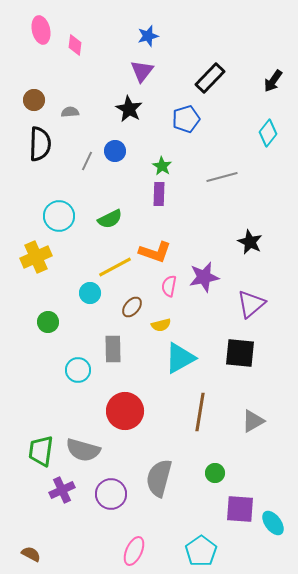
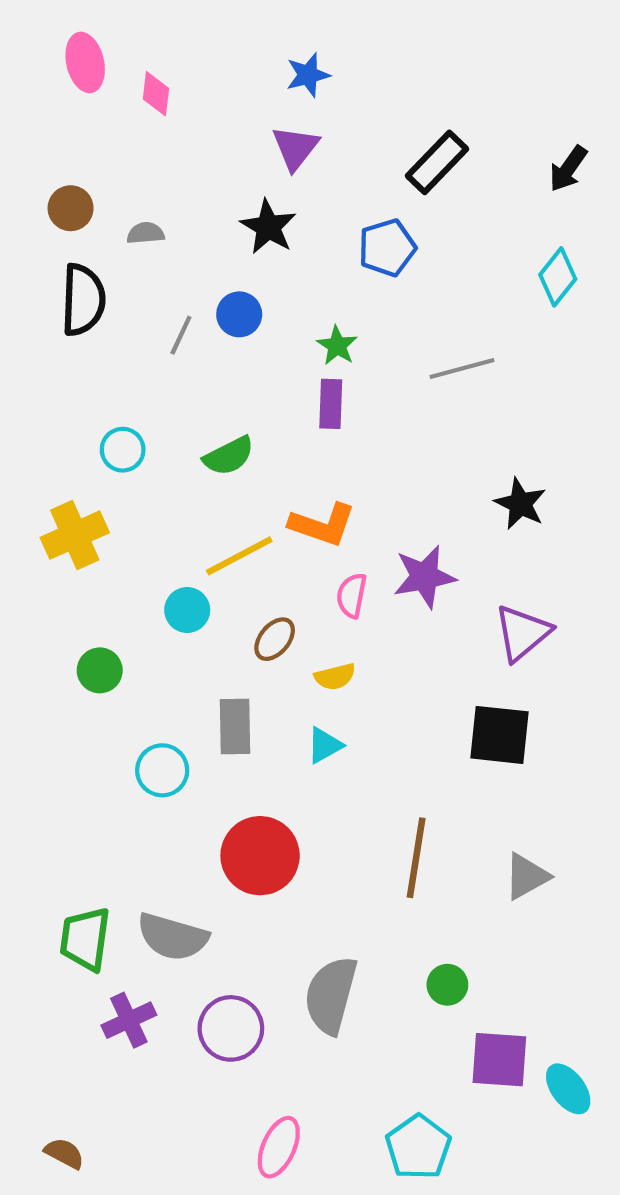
cyan circle: (59, 216) -> (123, 450), size x0.7
cyan triangle: (180, 358) -> (325, 745), moved, size x0.6

